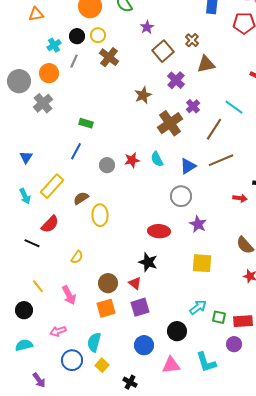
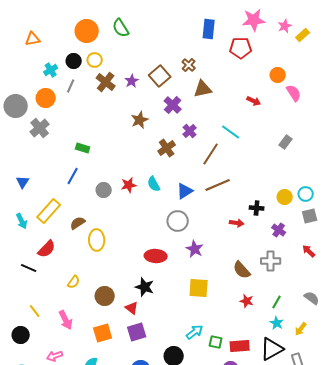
purple star: (147, 27) -> (132, 81), moved
brown cross: (170, 123) -> (167, 148), size x0.7
brown circle: (108, 283) -> (105, 296), moved

